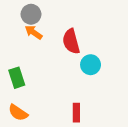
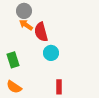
red semicircle: (71, 41) -> (41, 32), moved
cyan circle: (91, 65) -> (51, 53), moved

